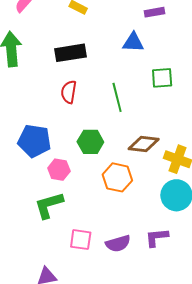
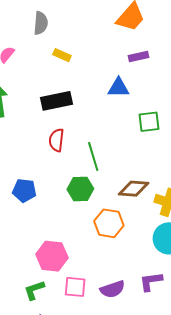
green line: (117, 97) -> (93, 157), moved
blue pentagon: (34, 141) -> (24, 191), size x0.7
pink hexagon: (59, 170) -> (52, 256), moved, size x1.4
green L-shape: (49, 205) -> (34, 290), moved, size x0.7

